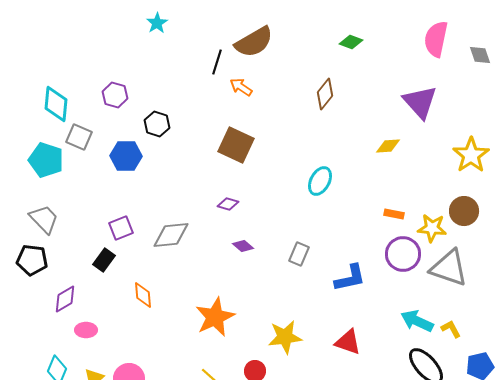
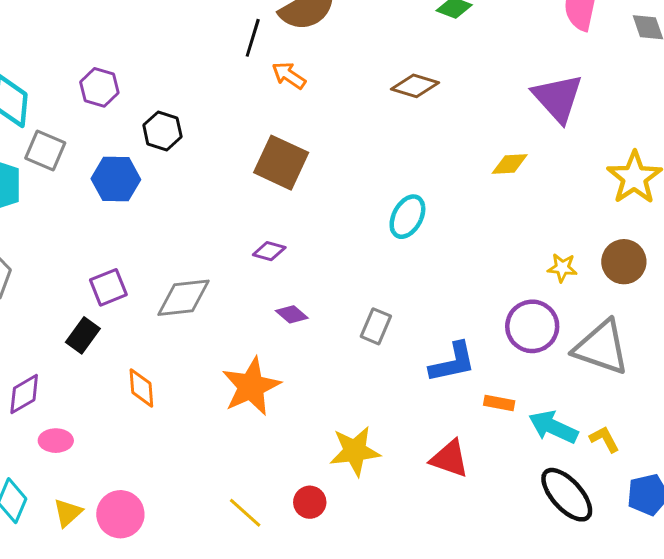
brown diamond: (325, 94) -> (415, 86), turned 68
orange rectangle: (394, 214) -> (499, 403), moved
yellow star: (432, 228) -> (562, 268), moved, size x0.7
orange star: (215, 317) -> (251, 386), moved

